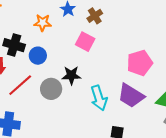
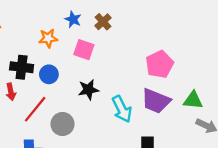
pink square: (85, 42) -> (84, 50), moved
gray circle: (51, 89) -> (62, 124), moved

